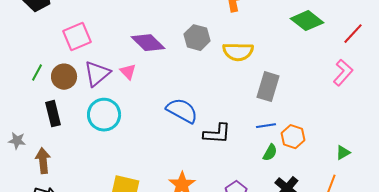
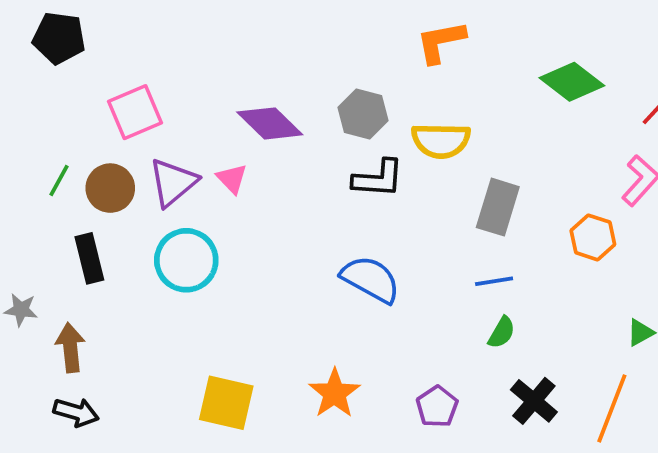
blue semicircle: (182, 111) -> (371, 279), moved
black L-shape: (217, 134) -> (378, 179), moved
orange hexagon: (293, 137) -> (593, 237), moved

